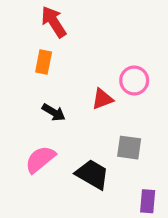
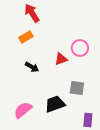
orange rectangle: (44, 62) -> (26, 37), turned 48
pink semicircle: (40, 159) -> (23, 110), moved
black trapezoid: (92, 174) -> (55, 104), turned -50

